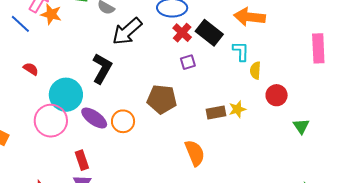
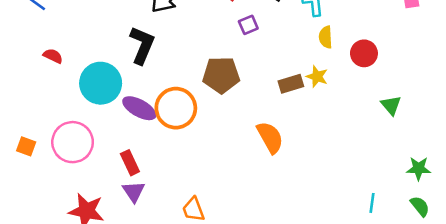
yellow semicircle: (255, 70) -> (326, 37), moved
yellow star: (237, 109) -> (317, 76), turned -30
pink circle: (51, 121) -> (73, 142), moved
orange circle: (123, 121) -> (176, 108), size x1.4
green triangle: (301, 126) -> (391, 105), moved

